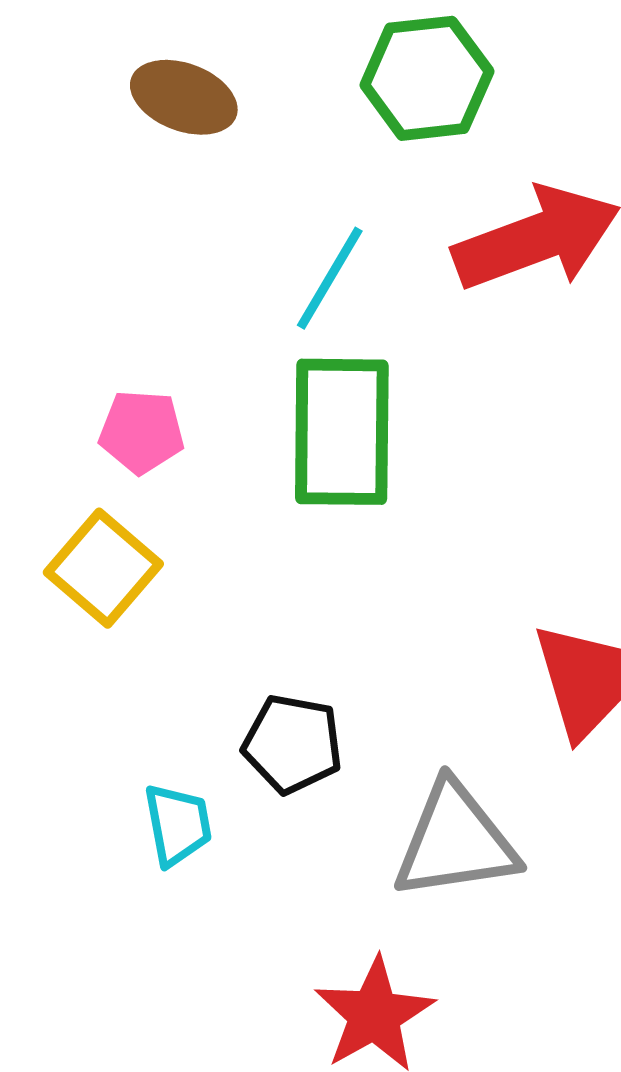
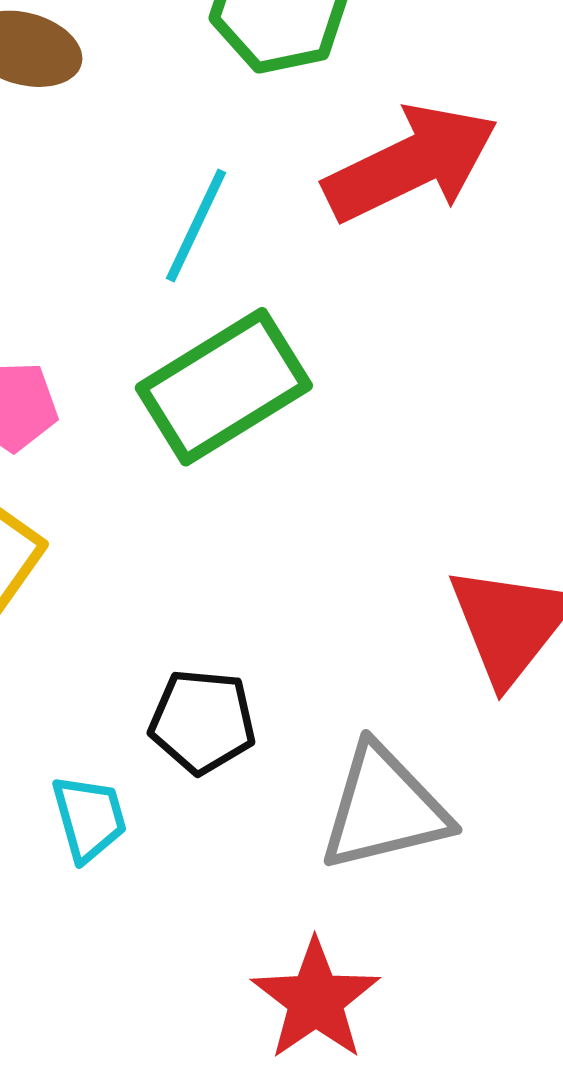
green rectangle: (342, 432) -> (224, 387), turned 63

